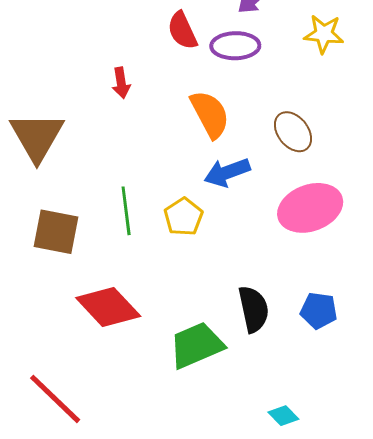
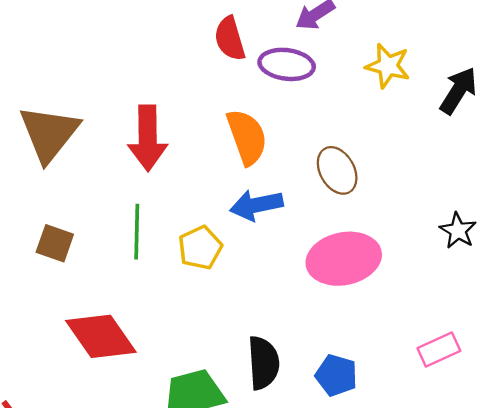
red arrow: (121, 83) -> (148, 138), moved, size x1.8
brown square: (56, 232) -> (55, 243), size x0.7

